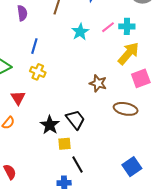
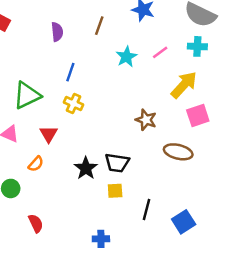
cyan cross: (127, 26) -> (197, 46), moved
black trapezoid: (75, 120) -> (117, 163), turned 135
yellow square: (64, 144) -> (115, 191), moved
black line: (77, 165) -> (146, 209), moved, turned 42

